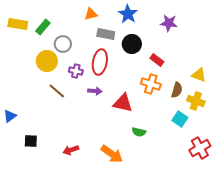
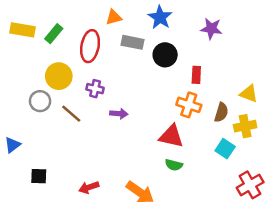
gray circle: (63, 44) -> (40, 101), moved
red rectangle: (157, 60) -> (196, 75), turned 56
red ellipse: (100, 62) -> (90, 46), moved
yellow cross: (196, 101) -> (245, 126), turned -30
red triangle: (123, 103) -> (171, 136), moved

